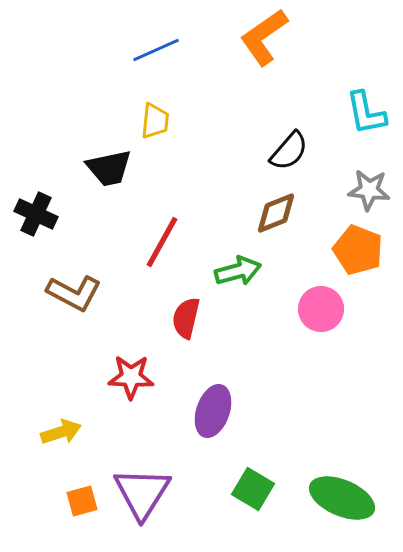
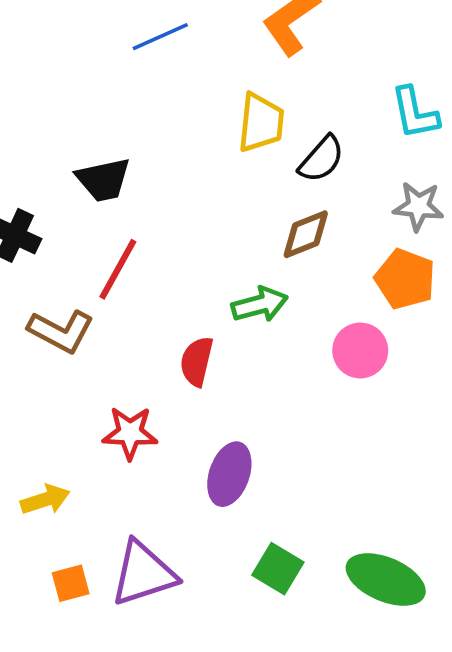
yellow trapezoid: (155, 121) -> (261, 123), moved, size x1.4
red line: (162, 242) -> (118, 269), moved
purple triangle: (142, 493) -> (143, 573), turned 40

